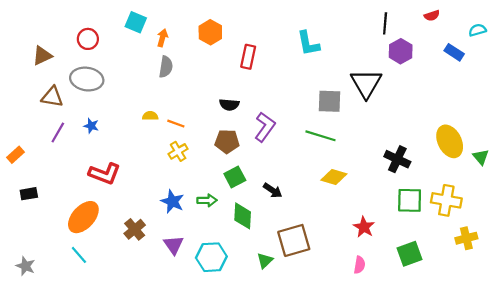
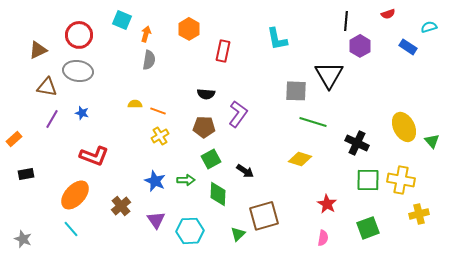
red circle: (88, 39) -> (79, 35), size x1.4
green line: (321, 136) -> (313, 122), moved

